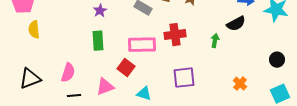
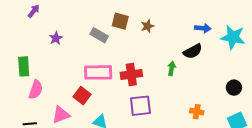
red cross: (175, 35) -> (131, 74), moved
green rectangle: (98, 41) -> (24, 66), moved
pink semicircle: (68, 73) -> (36, 90), moved
orange cross: (240, 84) -> (197, 112), turned -32

